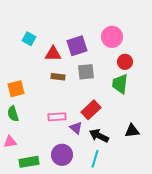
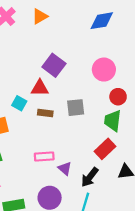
cyan square: (29, 39) -> (19, 103), moved
purple square: (77, 46) -> (54, 65), moved, turned -35
red rectangle: (91, 110) -> (105, 149), moved
black arrow: (99, 136) -> (90, 177), turned -78

